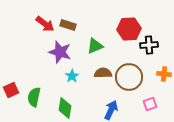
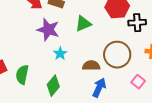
brown semicircle: (103, 73) -> (91, 66), moved
pink square: (150, 104) -> (138, 82), turned -32
green diamond: (65, 108) -> (53, 86), turned 30

